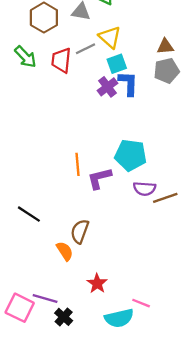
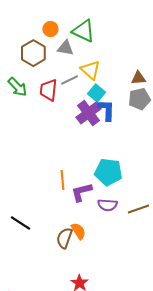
cyan square: (117, 64) -> (96, 93), turned -30
purple cross: (108, 87) -> (88, 113), size x1.4
purple semicircle: (145, 189) -> (107, 205), moved
orange semicircle: (65, 251) -> (78, 231), moved

